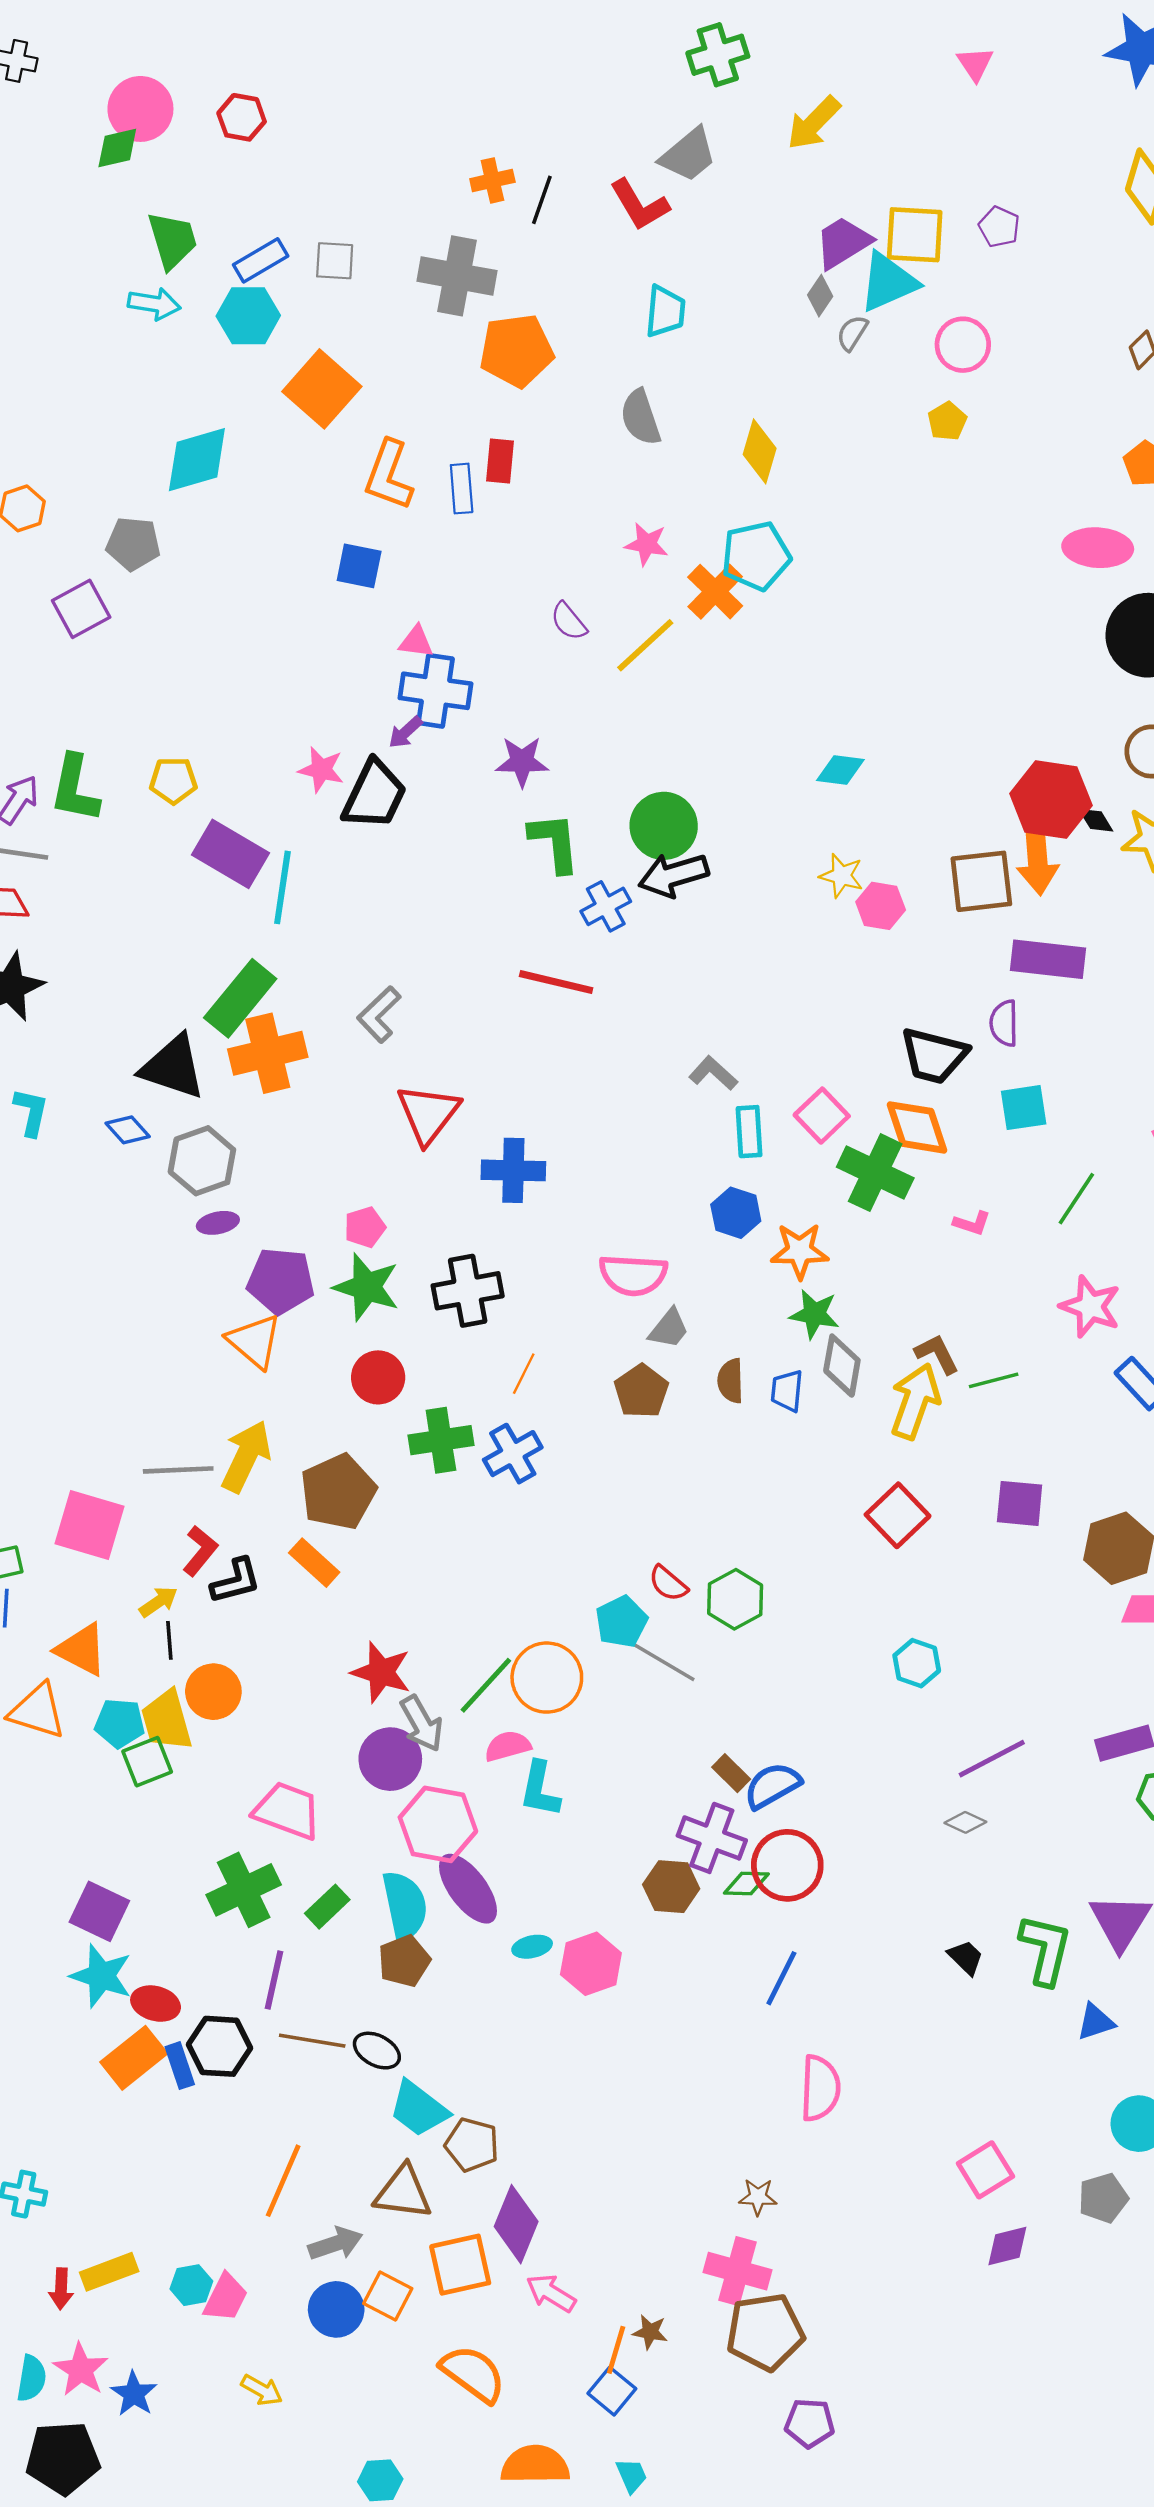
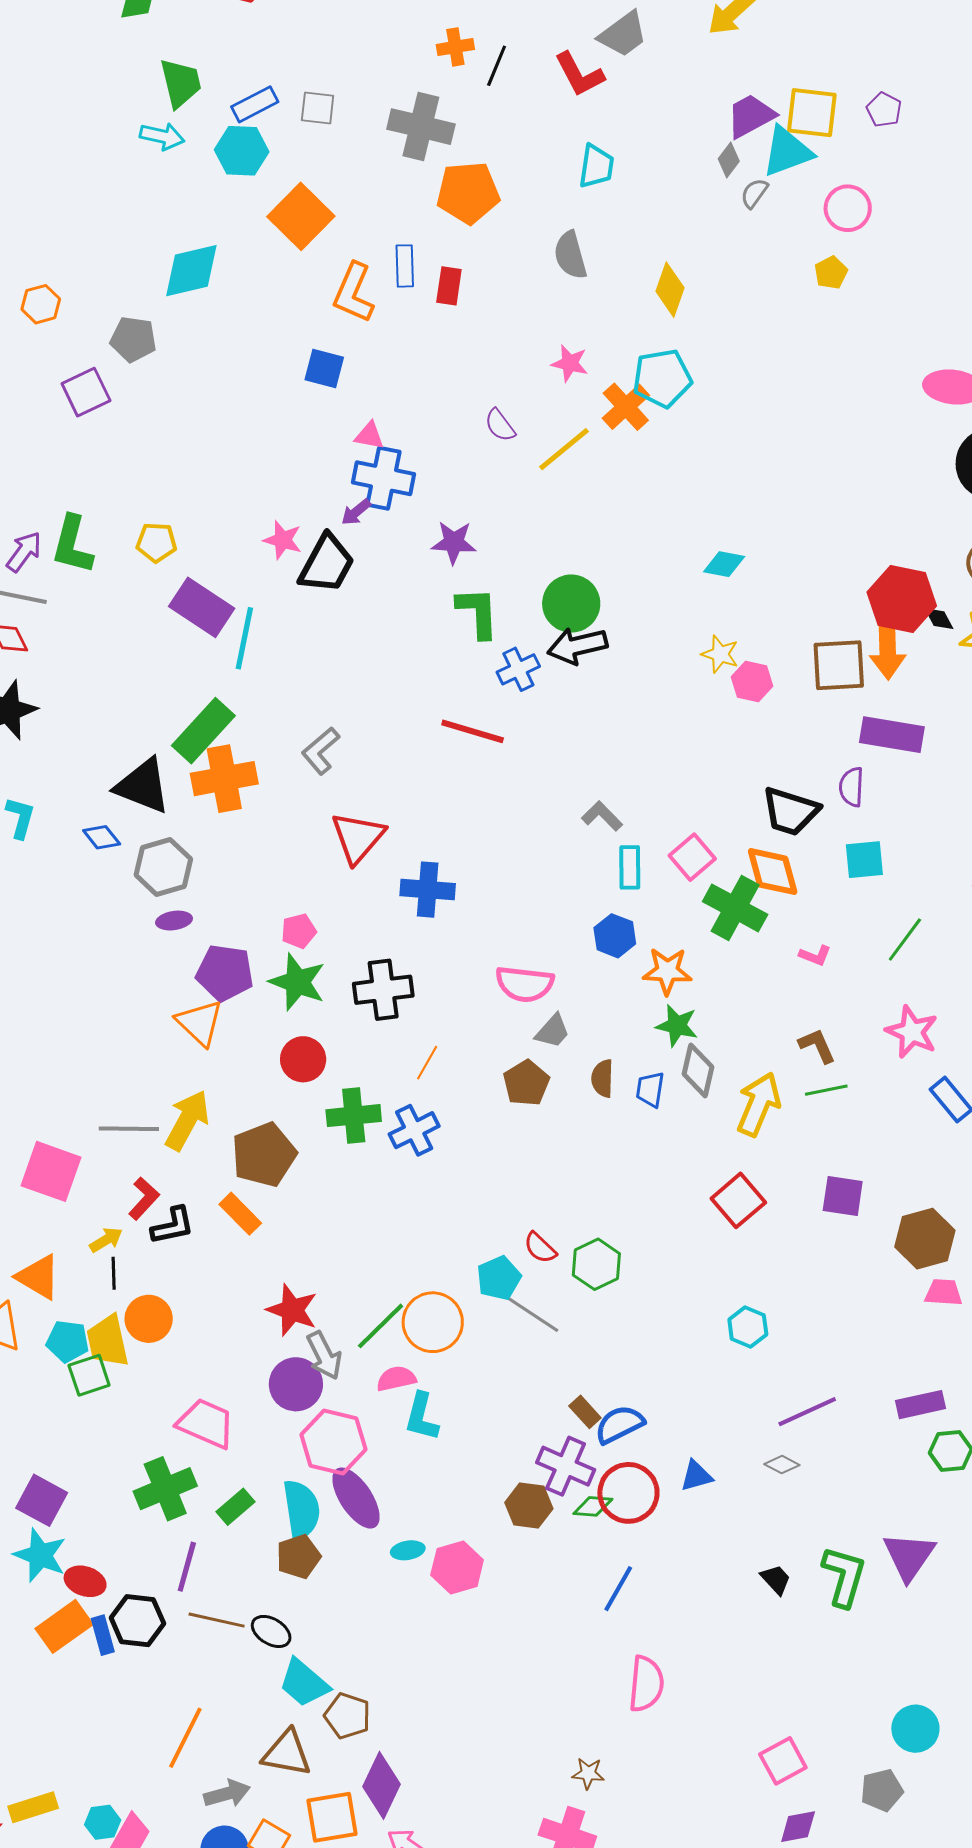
blue rectangle: (462, 489) -> (405, 266), moved
brown L-shape: (937, 1354) -> (817, 1046), moved
blue triangle: (1095, 2022) -> (696, 1476), moved

